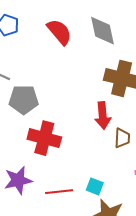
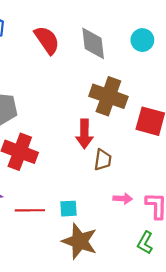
cyan square: (95, 186) -> (68, 209), turned -30

